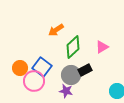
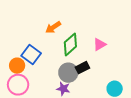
blue square: (42, 67) -> (31, 54), moved
pink circle: (34, 81) -> (18, 85), moved

